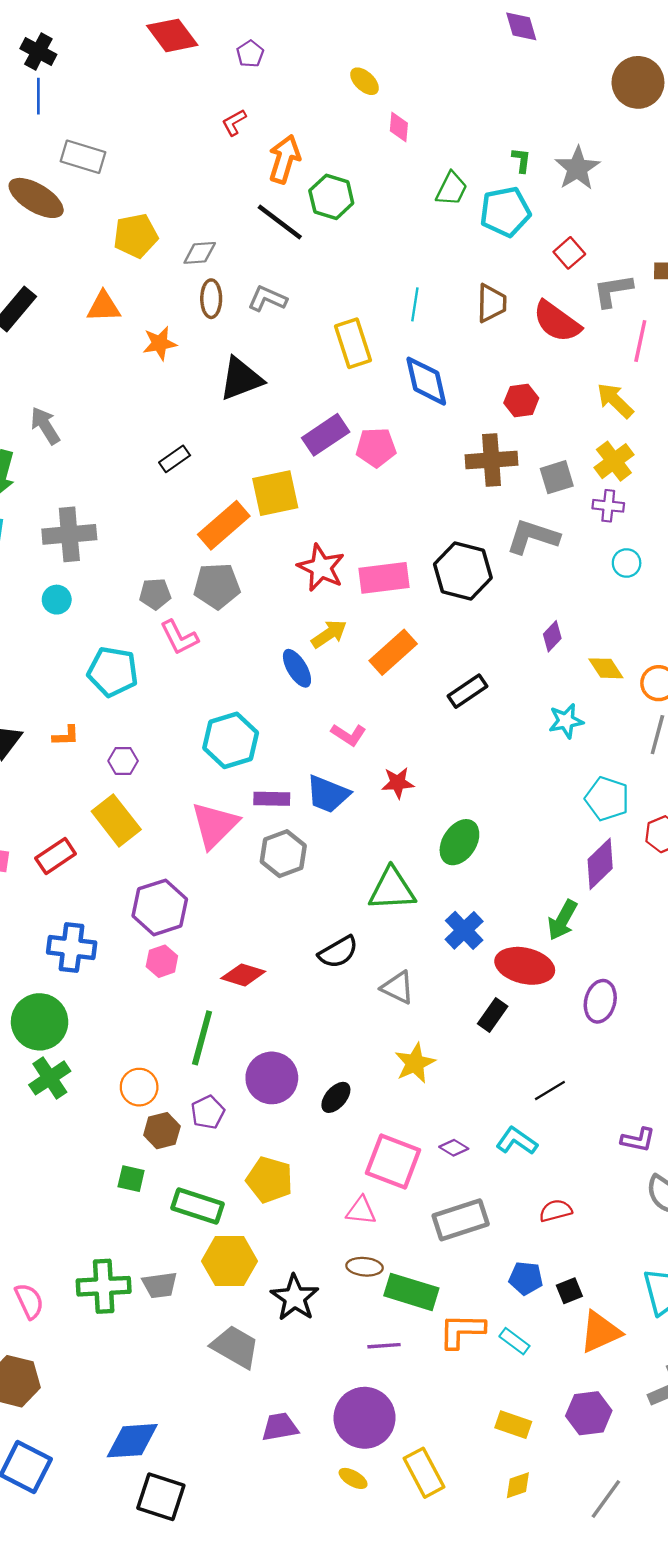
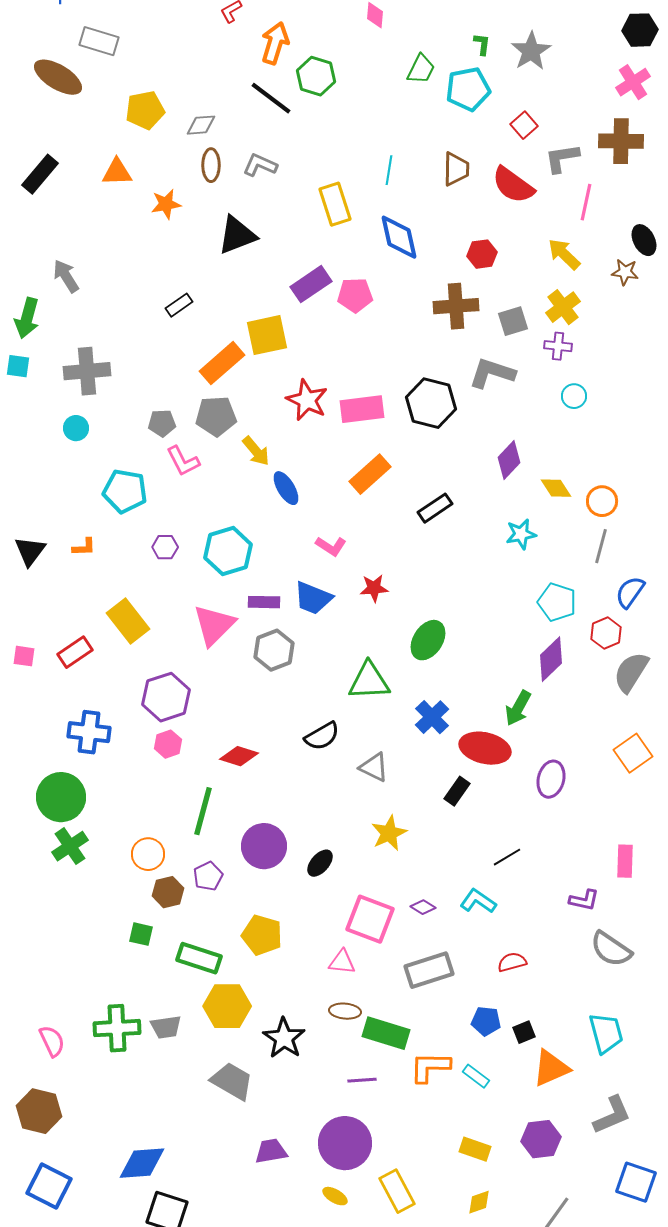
yellow arrow: (329, 634) -> (256, 451), moved, turned 84
purple diamond: (552, 636) -> (509, 460), size x1.4
purple hexagon: (123, 761) -> (165, 547), moved

